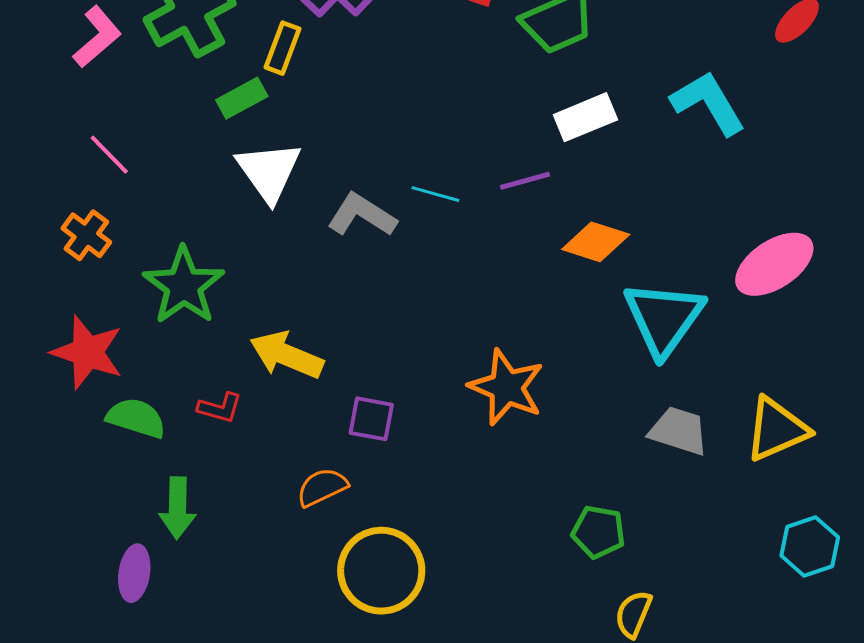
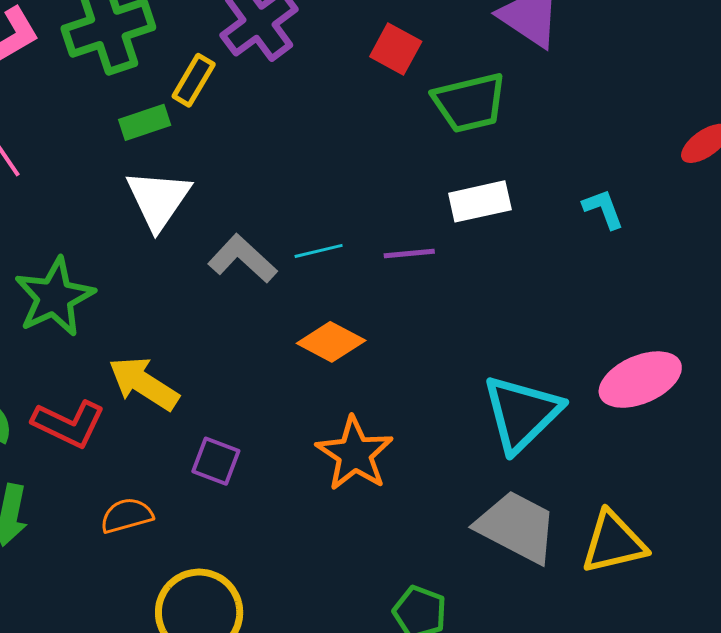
cyan L-shape: (708, 103) -> (603, 209), size x0.6
cyan line: (435, 194) -> (319, 251), turned -39
orange diamond: (596, 242) -> (331, 342), moved
red L-shape: (220, 408) -> (69, 424), size x1.6
gray trapezoid: (679, 431) -> (517, 527), size x1.4
orange semicircle: (322, 487) -> (127, 515), moved

